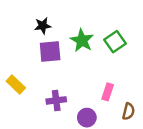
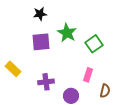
black star: (43, 26) -> (40, 14), moved
green square: (115, 42) -> (94, 44), moved

